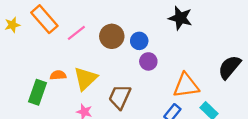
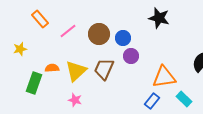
orange rectangle: (44, 19) -> (40, 19), size x0.7
yellow star: (12, 25) -> (20, 49), moved
brown trapezoid: (120, 97) -> (104, 69), moved

